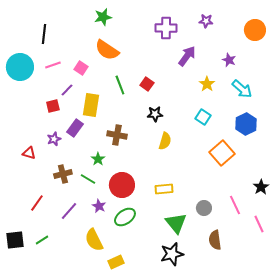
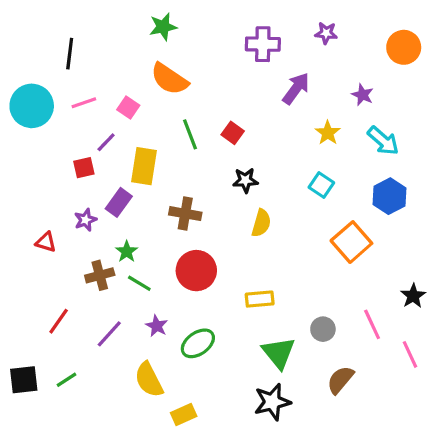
green star: (98, 159) -> (127, 252), moved
red circle: (122, 185) -> (196, 271), moved
brown semicircle: (215, 240) -> (340, 380), turned 48

